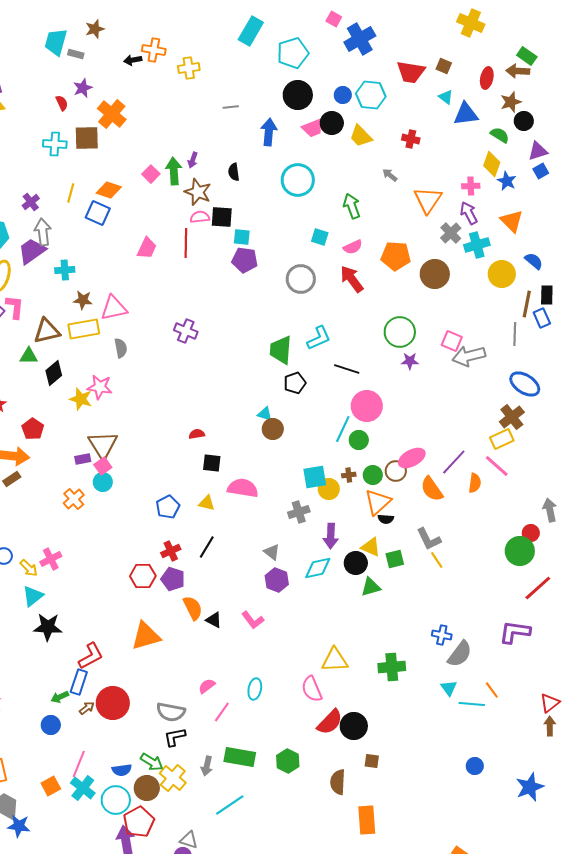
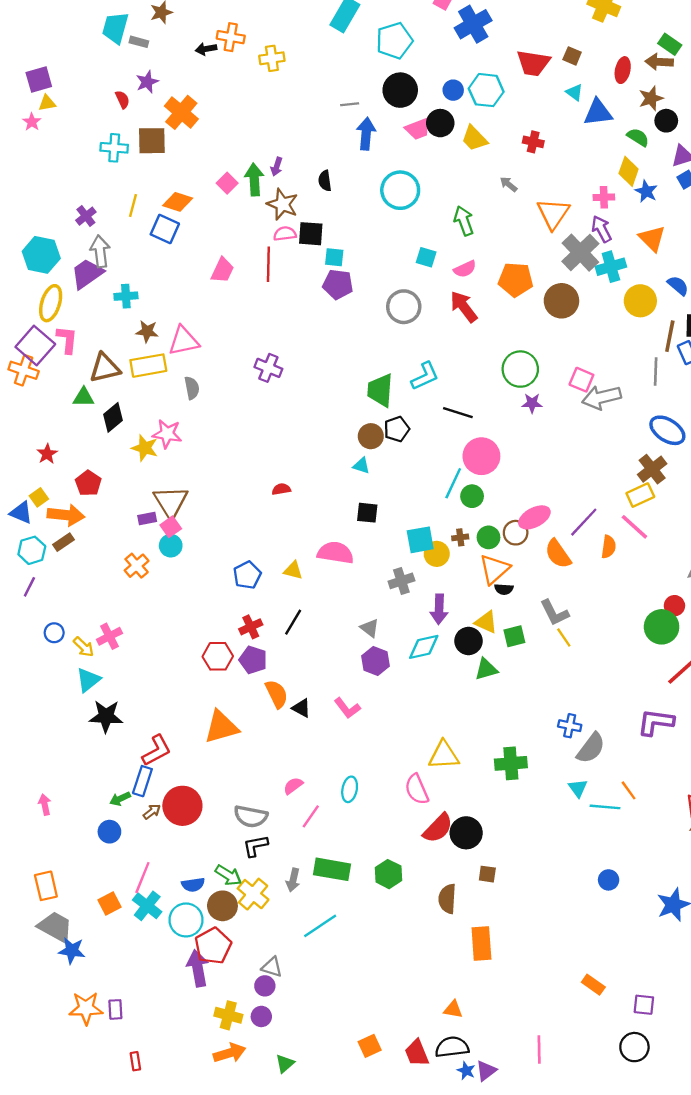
gray line: (231, 107) -> (350, 104), moved
gray cross: (451, 233) -> (580, 253), size x1.5
brown circle: (273, 429) -> (371, 436), moved
black square: (212, 463) -> (367, 513), moved

